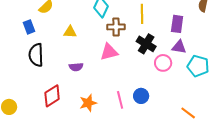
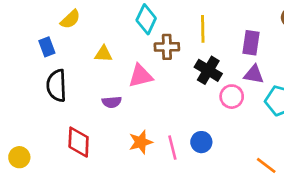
pink triangle: (109, 52) -> (141, 76), moved
red diamond: (52, 96) -> (79, 142), turned -55
orange star: (88, 103) -> (141, 142), moved

